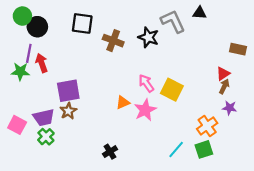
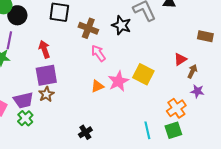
red arrow: (42, 63) -> (44, 49), moved
red triangle: (223, 74) -> (180, 59), moved
pink arrow: (146, 83) -> (98, 53), moved
pink star: (145, 110) -> (118, 81), moved
cyan line: (176, 149) -> (147, 130), turned -54

